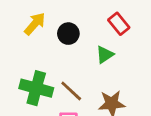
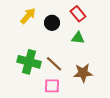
red rectangle: (119, 24) -> (78, 14), moved
green triangle: (105, 55) -> (78, 38), turned 40

